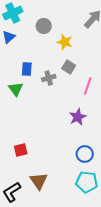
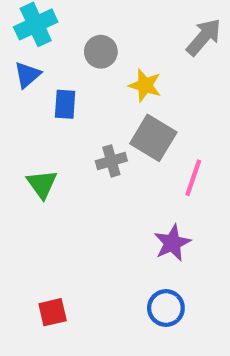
gray square: (69, 67) -> (153, 138), size x1.5
blue rectangle: (27, 69) -> (65, 104), moved
blue circle: (85, 154) -> (166, 308), moved

